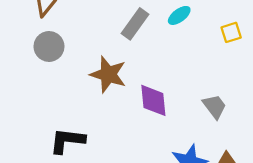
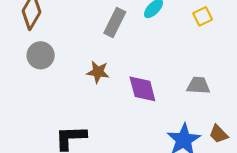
brown star: (108, 74) -> (98, 72), size x0.7
gray trapezoid: (214, 106) -> (198, 85), turned -40

